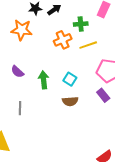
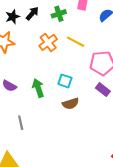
green cross: (81, 24) -> (59, 14), moved
yellow line: (88, 45) -> (76, 42), turned 60

